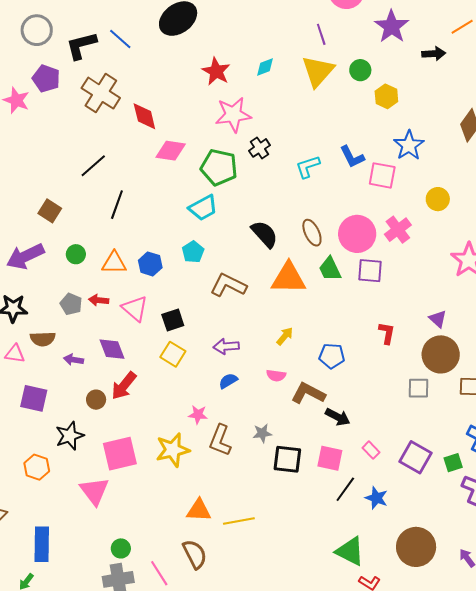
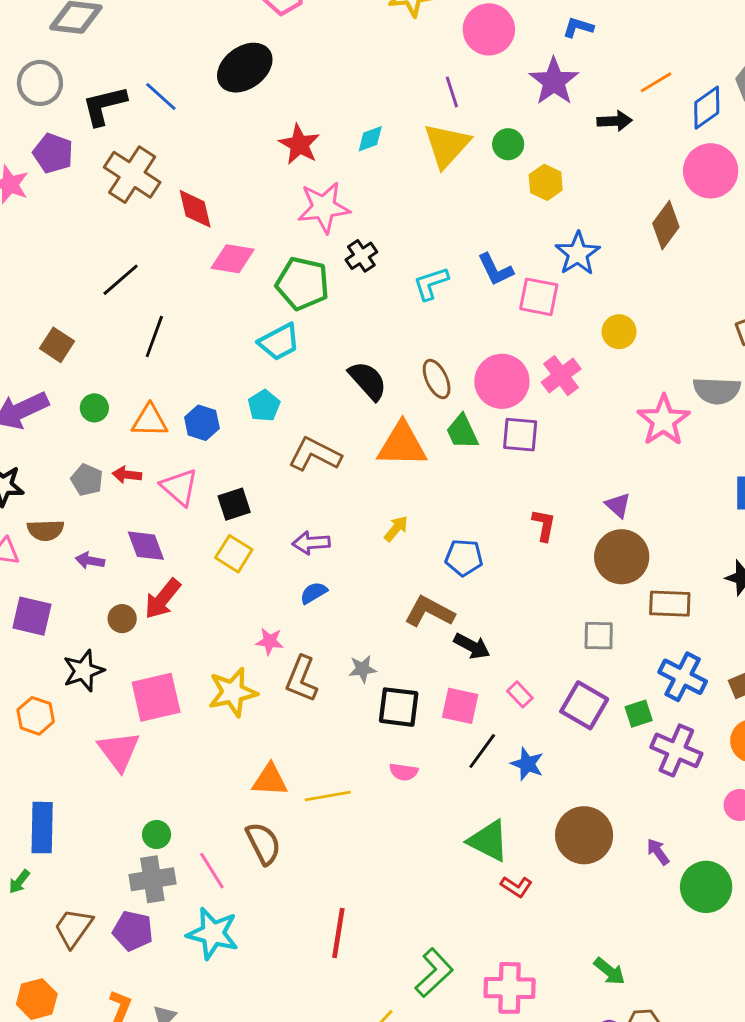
pink semicircle: (276, 375) -> (404, 772), moved
gray square: (419, 388) -> (599, 636), moved

